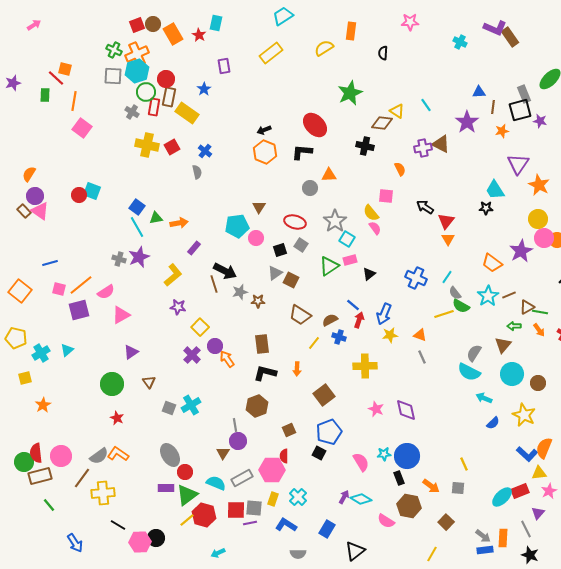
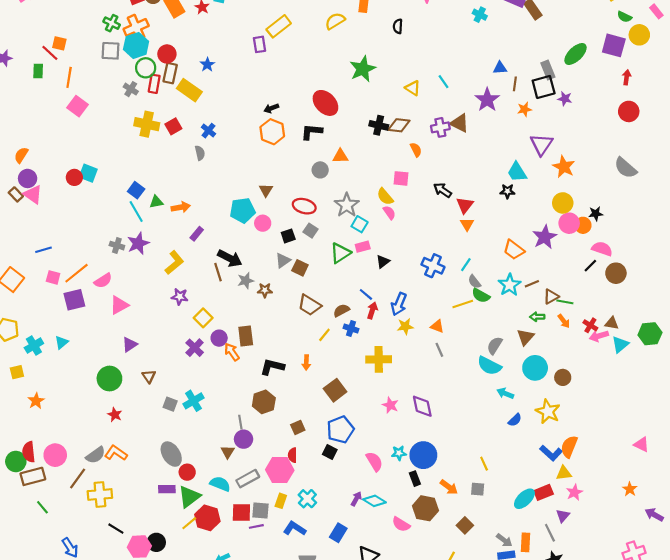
purple rectangle: (224, 66) -> (259, 44), moved
brown diamond: (382, 123) -> (399, 125), moved
brown rectangle: (262, 344) -> (246, 336), moved

